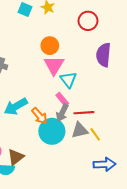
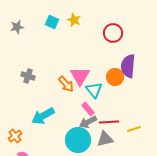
orange circle: (50, 46) -> (115, 77), moved
gray arrow: (62, 113) -> (88, 122), turned 36
orange arrow: (39, 116) -> (66, 84), moved
yellow line: (95, 134) -> (134, 129), moved, turned -72

